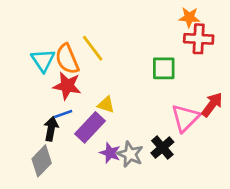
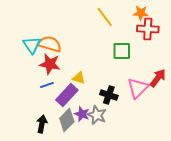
yellow line: (93, 48) -> (105, 17), moved
orange semicircle: (67, 59) -> (50, 44), turned 130
black arrow: (51, 129) -> (42, 124), moved
black cross: (162, 148) -> (109, 95), moved, turned -30
gray diamond: (42, 161) -> (67, 120), moved

